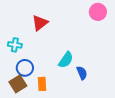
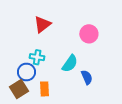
pink circle: (98, 12) -> (89, 34), moved
cyan cross: (15, 45) -> (37, 57), moved

